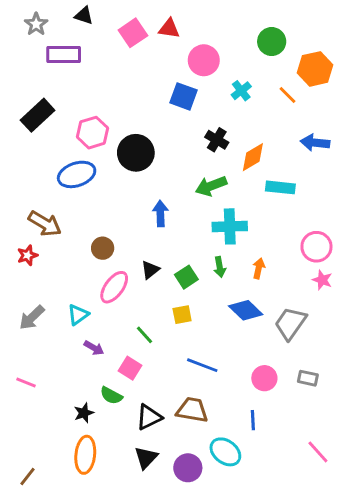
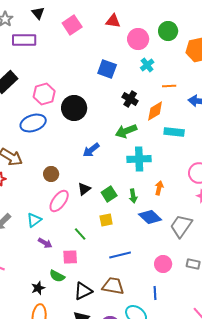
black triangle: (84, 15) -> (38, 13), turned 32
red triangle: (169, 29) -> (113, 21), moved
pink circle: (204, 60) -> (138, 39), moved
orange line: (288, 95) -> (169, 86), moved, turned -48
blue arrow: (160, 213) -> (91, 150), turned -126
green arrow: (220, 267) -> (133, 196), moved
blue line: (202, 365) -> (120, 255), turned -35
pink square: (130, 368) -> (70, 257), turned -35

